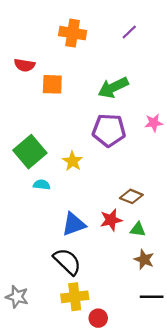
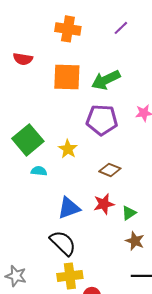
orange square: (52, 84) -> (67, 77), moved, size x1.4
brown diamond: (131, 196) -> (110, 170), moved
green triangle: (138, 230) -> (129, 213), turned -42

